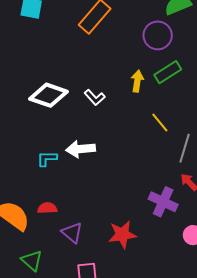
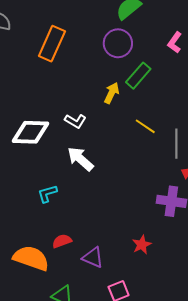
yellow arrow: (137, 81) -> (112, 93), turned 35
white arrow: (81, 149) -> (80, 159), moved, turned 64
red star: (122, 235) -> (142, 245), size x0.7

